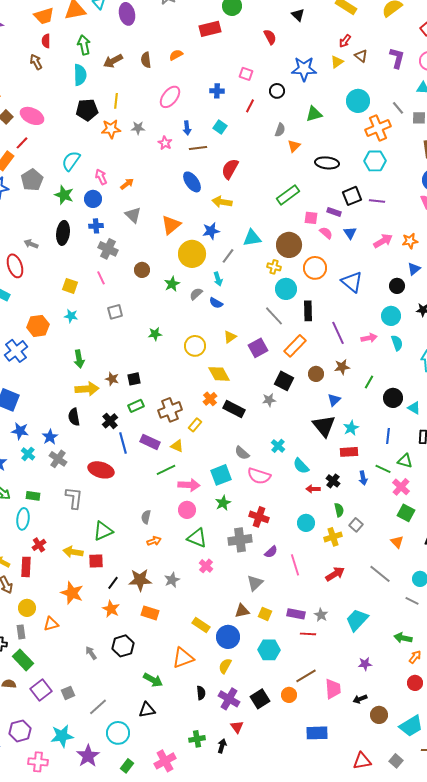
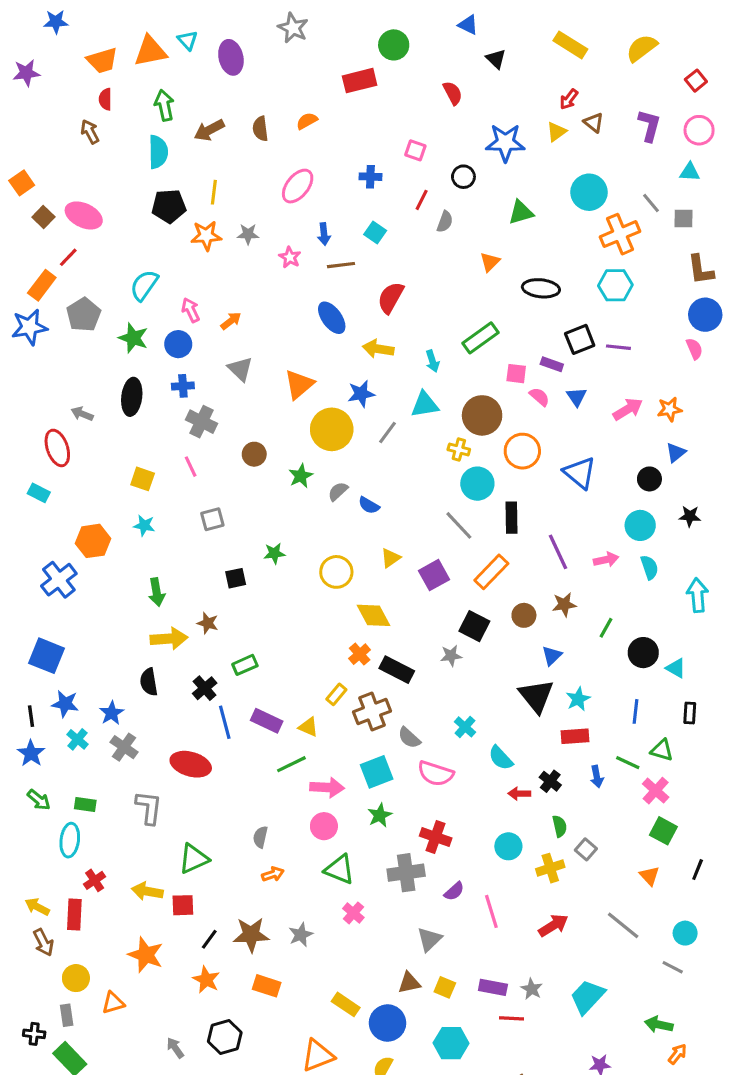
gray semicircle: (280, 130) -> (445, 222), moved
cyan arrow: (218, 279) -> (432, 361), moved
black square: (134, 379) -> (236, 578), moved
brown cross: (170, 410) -> (372, 711), moved

